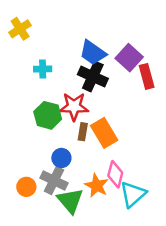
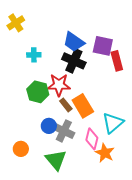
purple square: (129, 58) -> (103, 46), turned -30
brown rectangle: (83, 132) -> (66, 105), turned -48
gray cross: (54, 181) -> (64, 131), moved
orange star: (97, 186) -> (105, 153), moved
cyan triangle: (133, 194) -> (113, 123), moved

